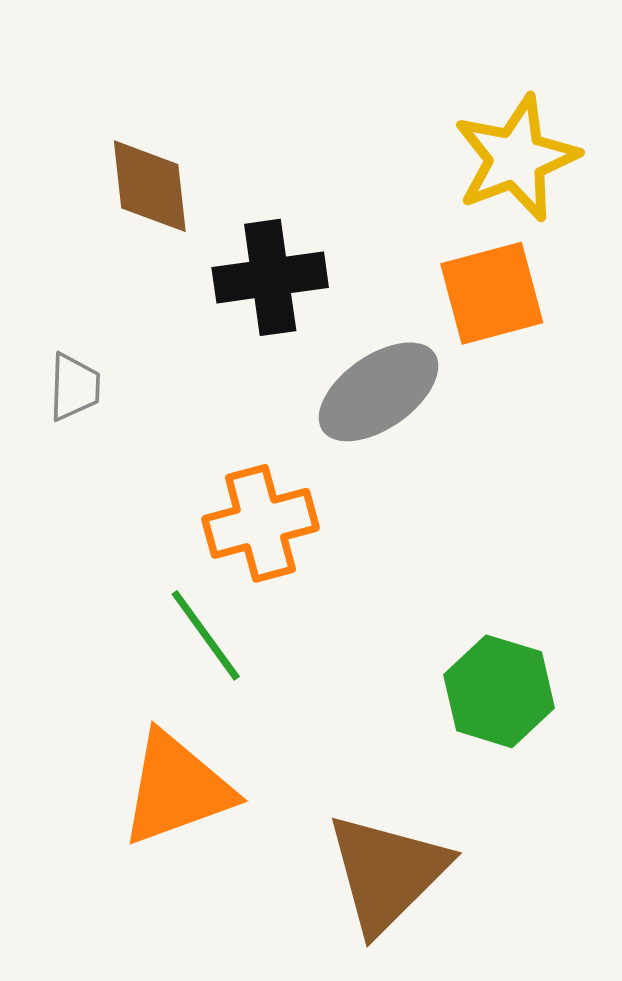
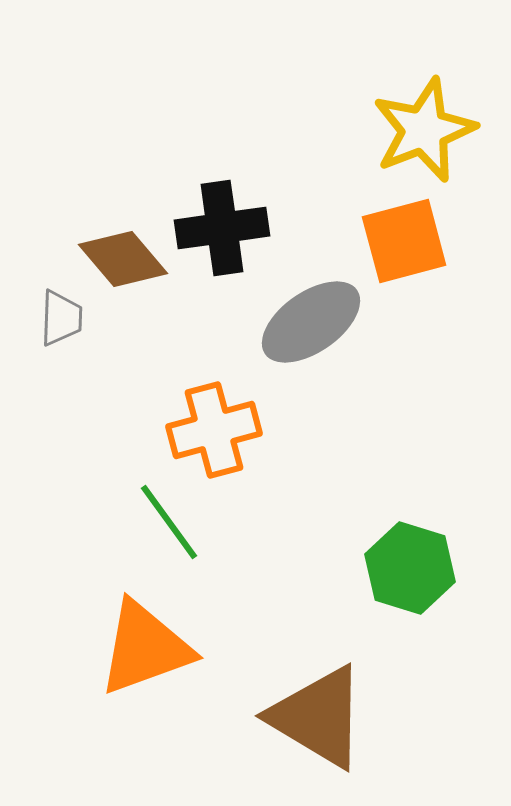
brown diamond: (150, 186) -> (123, 259), moved, turned -34
brown triangle: (387, 873) -> (318, 717), turned -44

